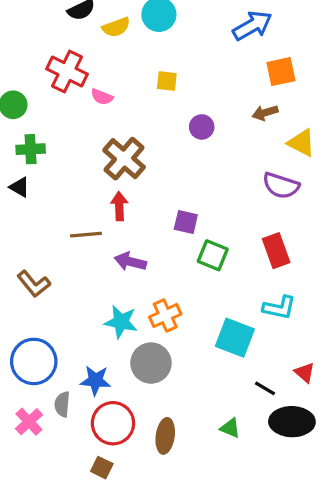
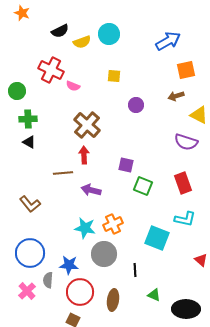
black triangle: (19, 187) -> (29, 142), moved
black line: (265, 388) -> (135, 270), moved, turned 56
black ellipse: (292, 422) -> (186, 309), moved

